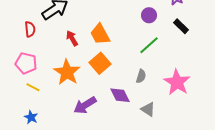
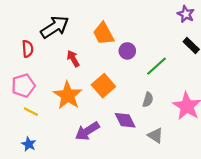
purple circle: (149, 15) -> (127, 51), moved
orange trapezoid: (100, 34) -> (103, 34), moved
pink pentagon: (26, 63) -> (23, 86), turned -30

